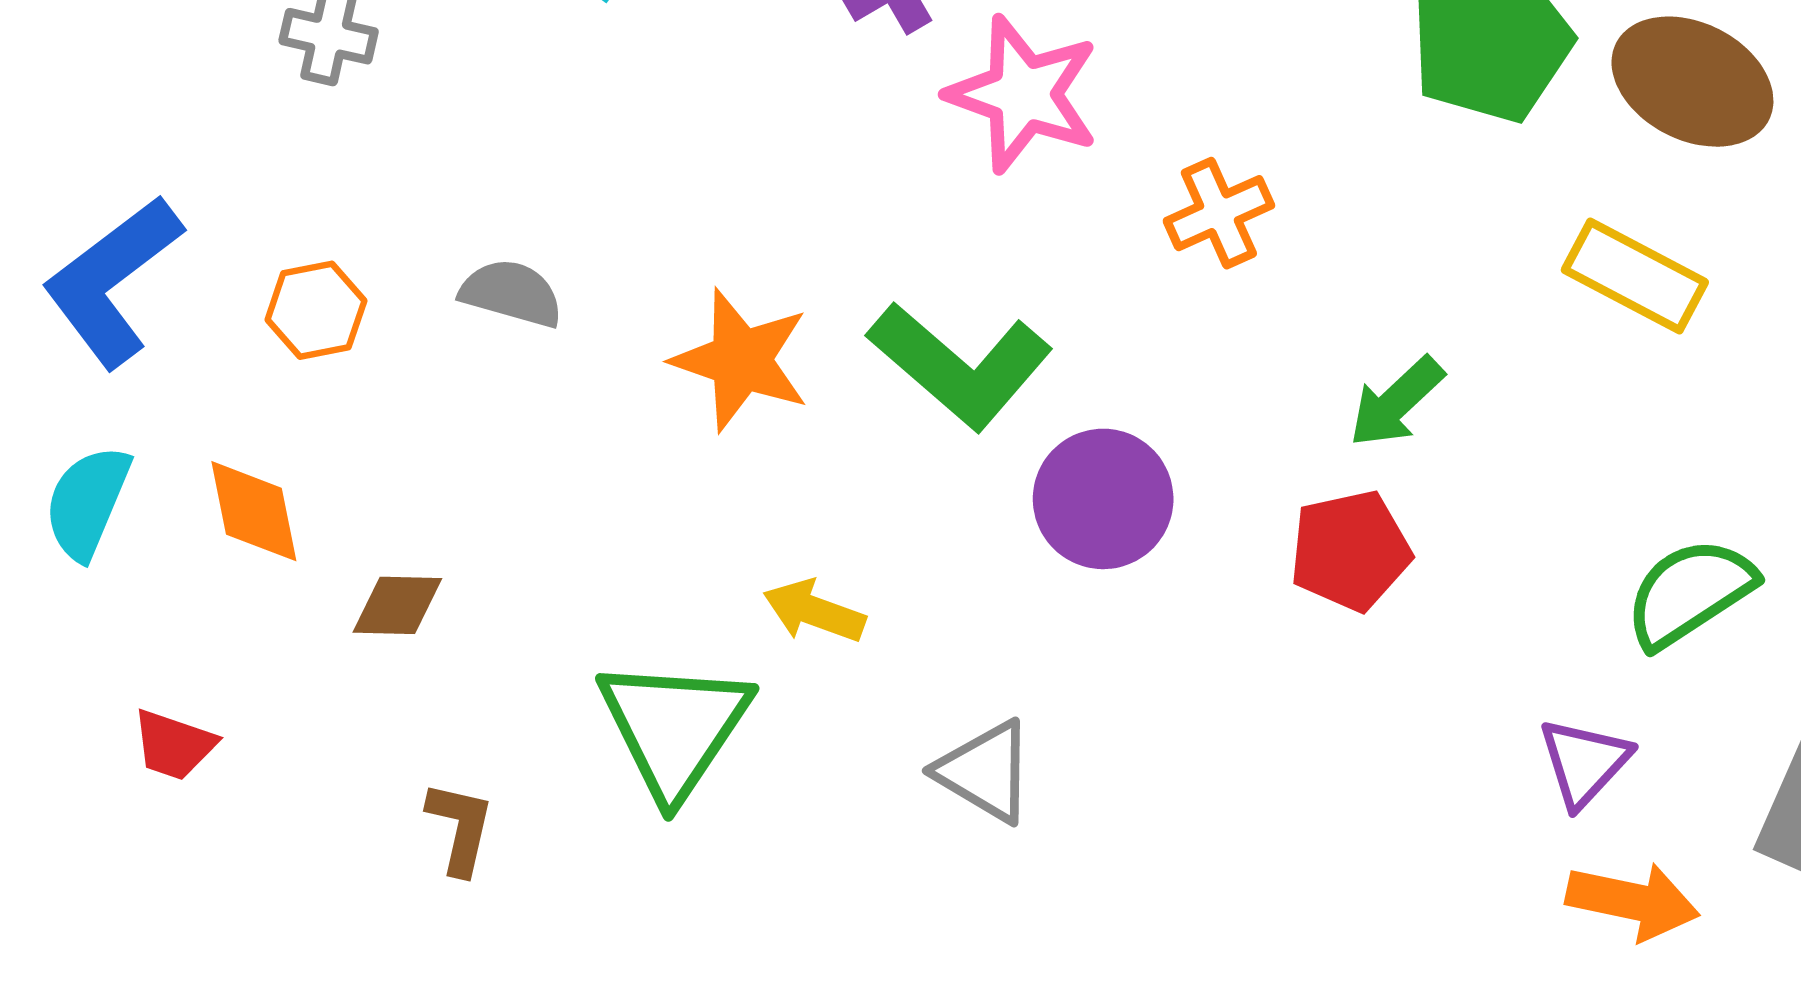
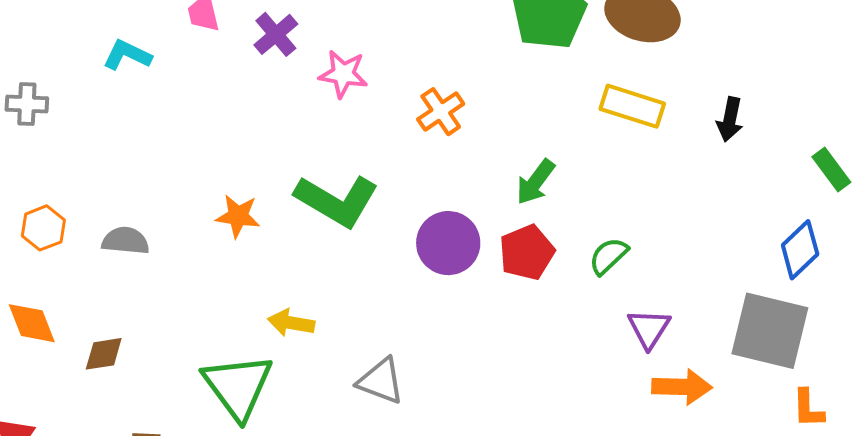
pink star: (1023, 94) -> (343, 74), size x0.7
gray semicircle: (511, 293) -> (126, 241), moved
orange star: (741, 360) -> (238, 216), size x0.7
purple circle: (1103, 499) -> (448, 243), moved
green semicircle: (1690, 593) -> (609, 256), moved, size x0.7

